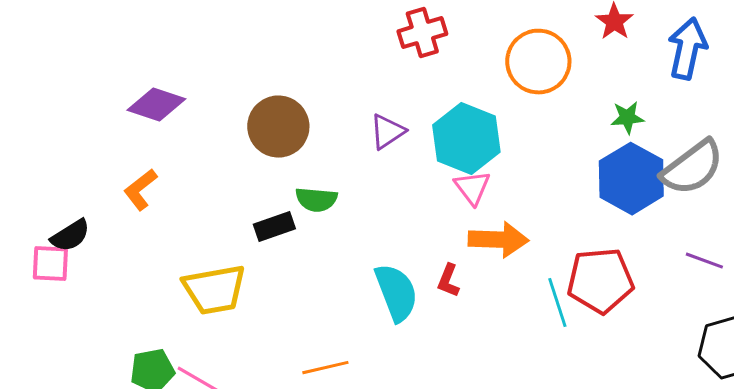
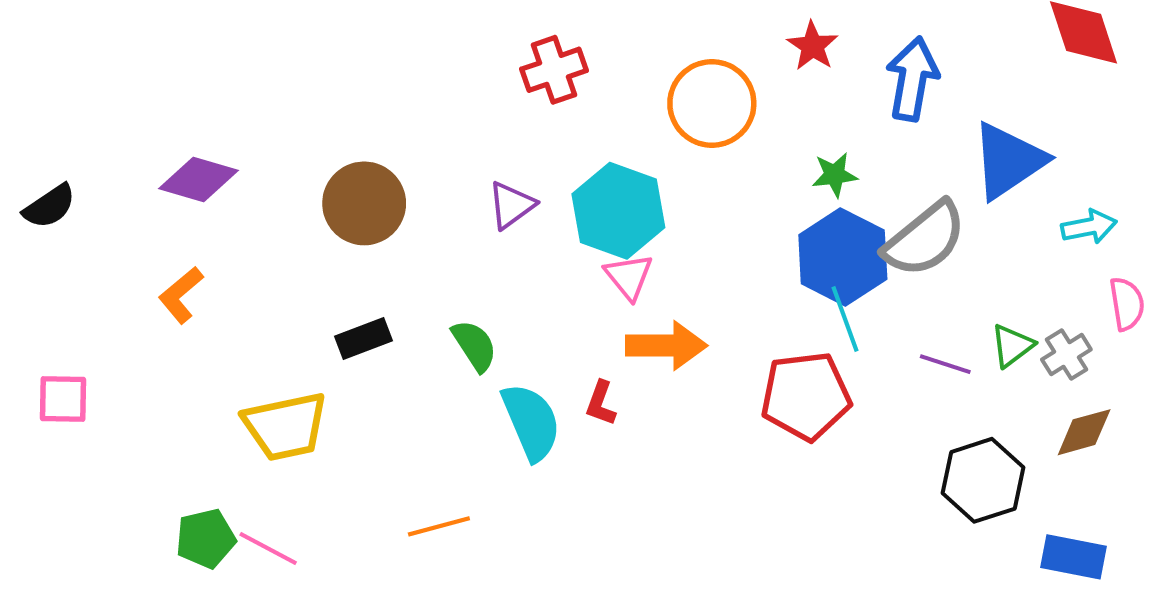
green semicircle: (316, 200) -> (474, 345), moved, turned -126
black semicircle: (70, 236) -> (50, 206), moved
cyan line: (557, 303) -> (845, 319), moved

